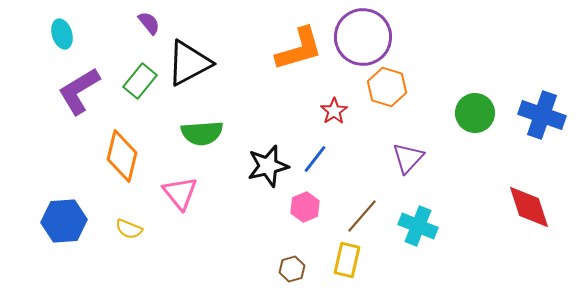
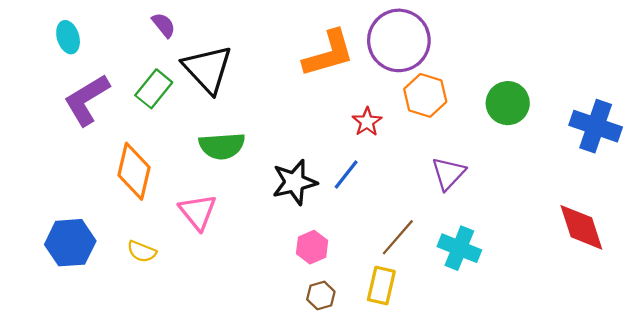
black triangle: (189, 63) -> (208, 69), turned -45
green circle: (475, 113) -> (508, 103), moved
pink hexagon: (305, 207) -> (312, 247), moved

